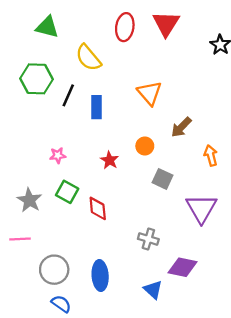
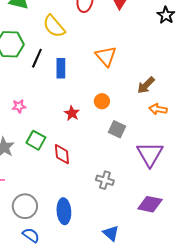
brown arrow: (181, 127) -> (146, 85), moved
pink star: (58, 155) -> (19, 106), moved
orange arrow: (211, 155) -> (158, 109), turned -66
purple diamond: (182, 267) -> (150, 204), moved
blue triangle: (153, 290) -> (111, 233), moved

